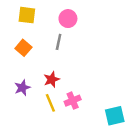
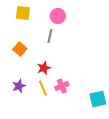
orange square: (23, 48) -> (20, 49), moved
purple star: (22, 88) -> (19, 86), moved

